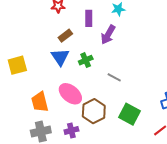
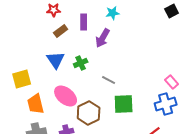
brown rectangle: (65, 36) -> (61, 31), moved
yellow square: (17, 65) -> (22, 79), moved
green square: (130, 114) -> (124, 104), moved, turned -30

